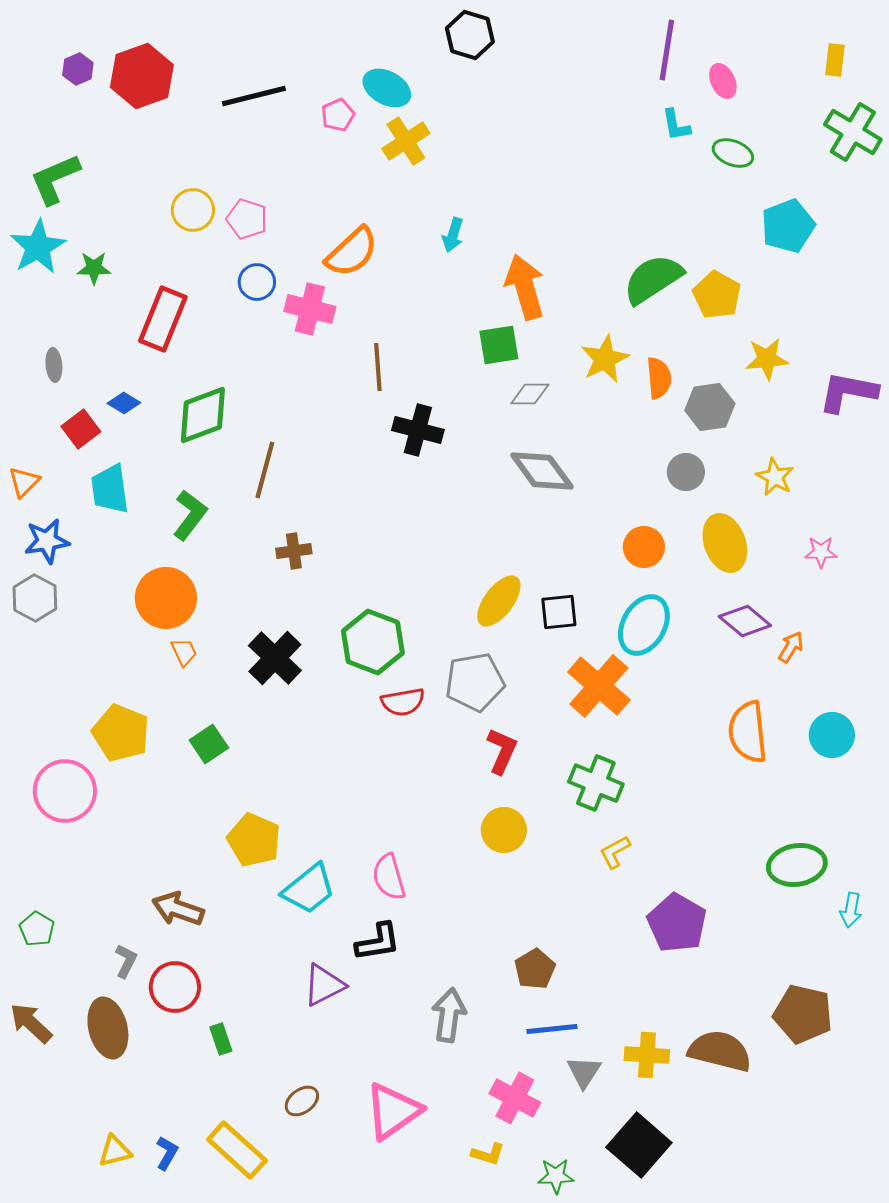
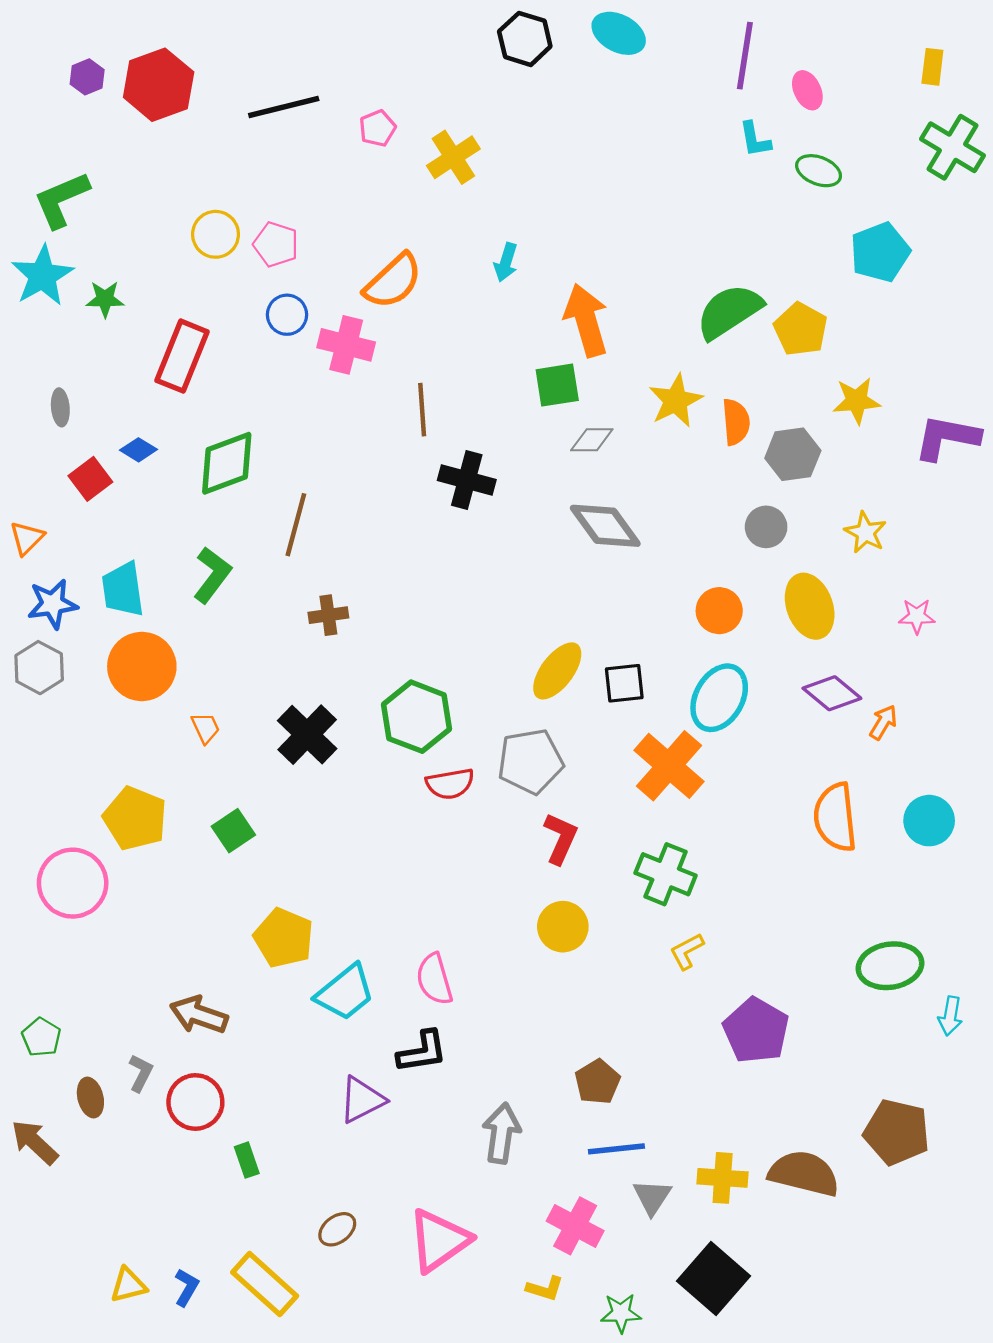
cyan ellipse: (387, 88) -> (619, 33), moved
cyan trapezoid: (110, 489) -> (123, 589), moved
orange circle: (166, 598) -> (142, 666), moved
brown ellipse: (108, 1028) -> (90, 1098), moved, size x0.6

